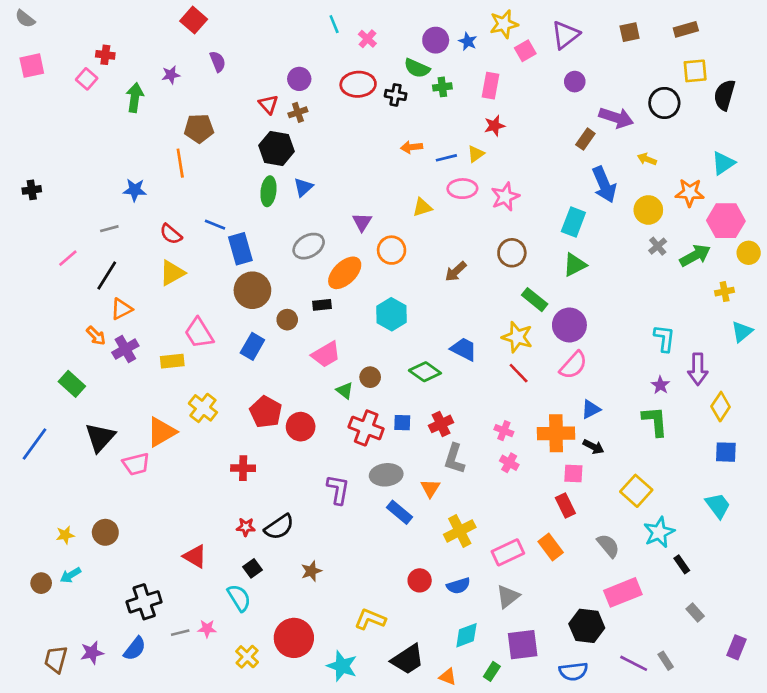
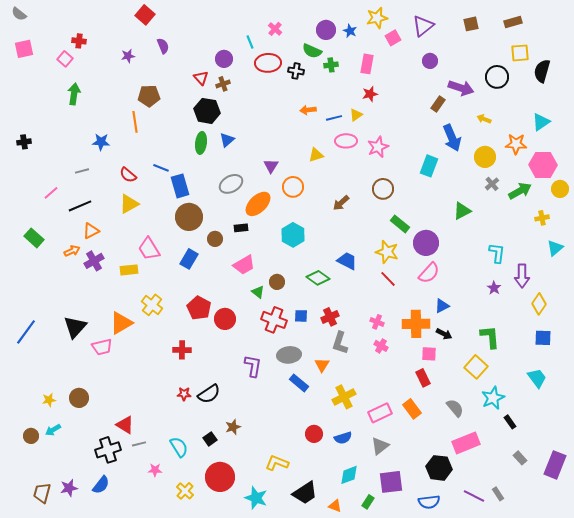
cyan line: (334, 24) -> (250, 42), moved
green arrow: (135, 98) -> (74, 94), moved
green triangle: (575, 265) -> (462, 211), moved
black line: (107, 276) -> (80, 206), turned 35
orange arrow: (96, 336) -> (72, 251), turned -70
green rectangle: (72, 384) -> (34, 238), moved
green L-shape: (655, 421) -> (490, 337), moved
red triangle: (195, 556) -> (125, 425), moved
black square: (252, 568) -> (210, 439), moved
gray line: (180, 633) -> (139, 444), moved
purple rectangle: (737, 647) -> (555, 465), moved, size x1.5

